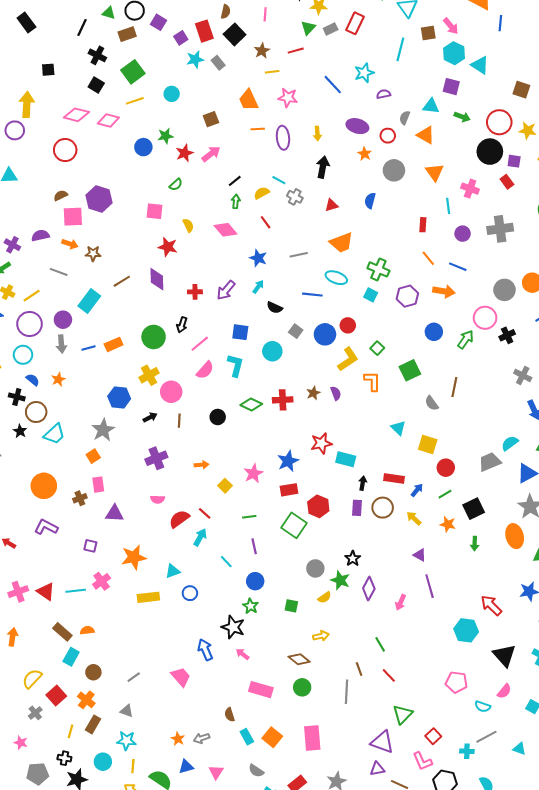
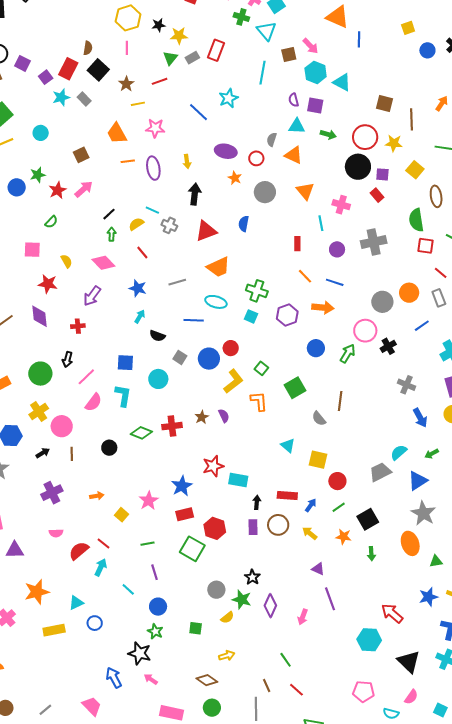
red rectangle: (204, 31) -> (68, 69), turned 50
purple semicircle: (384, 94) -> (294, 100), moved, turned -88
red triangle: (332, 205) -> (206, 231), size x1.6
purple arrow: (226, 290) -> (92, 296), moved

